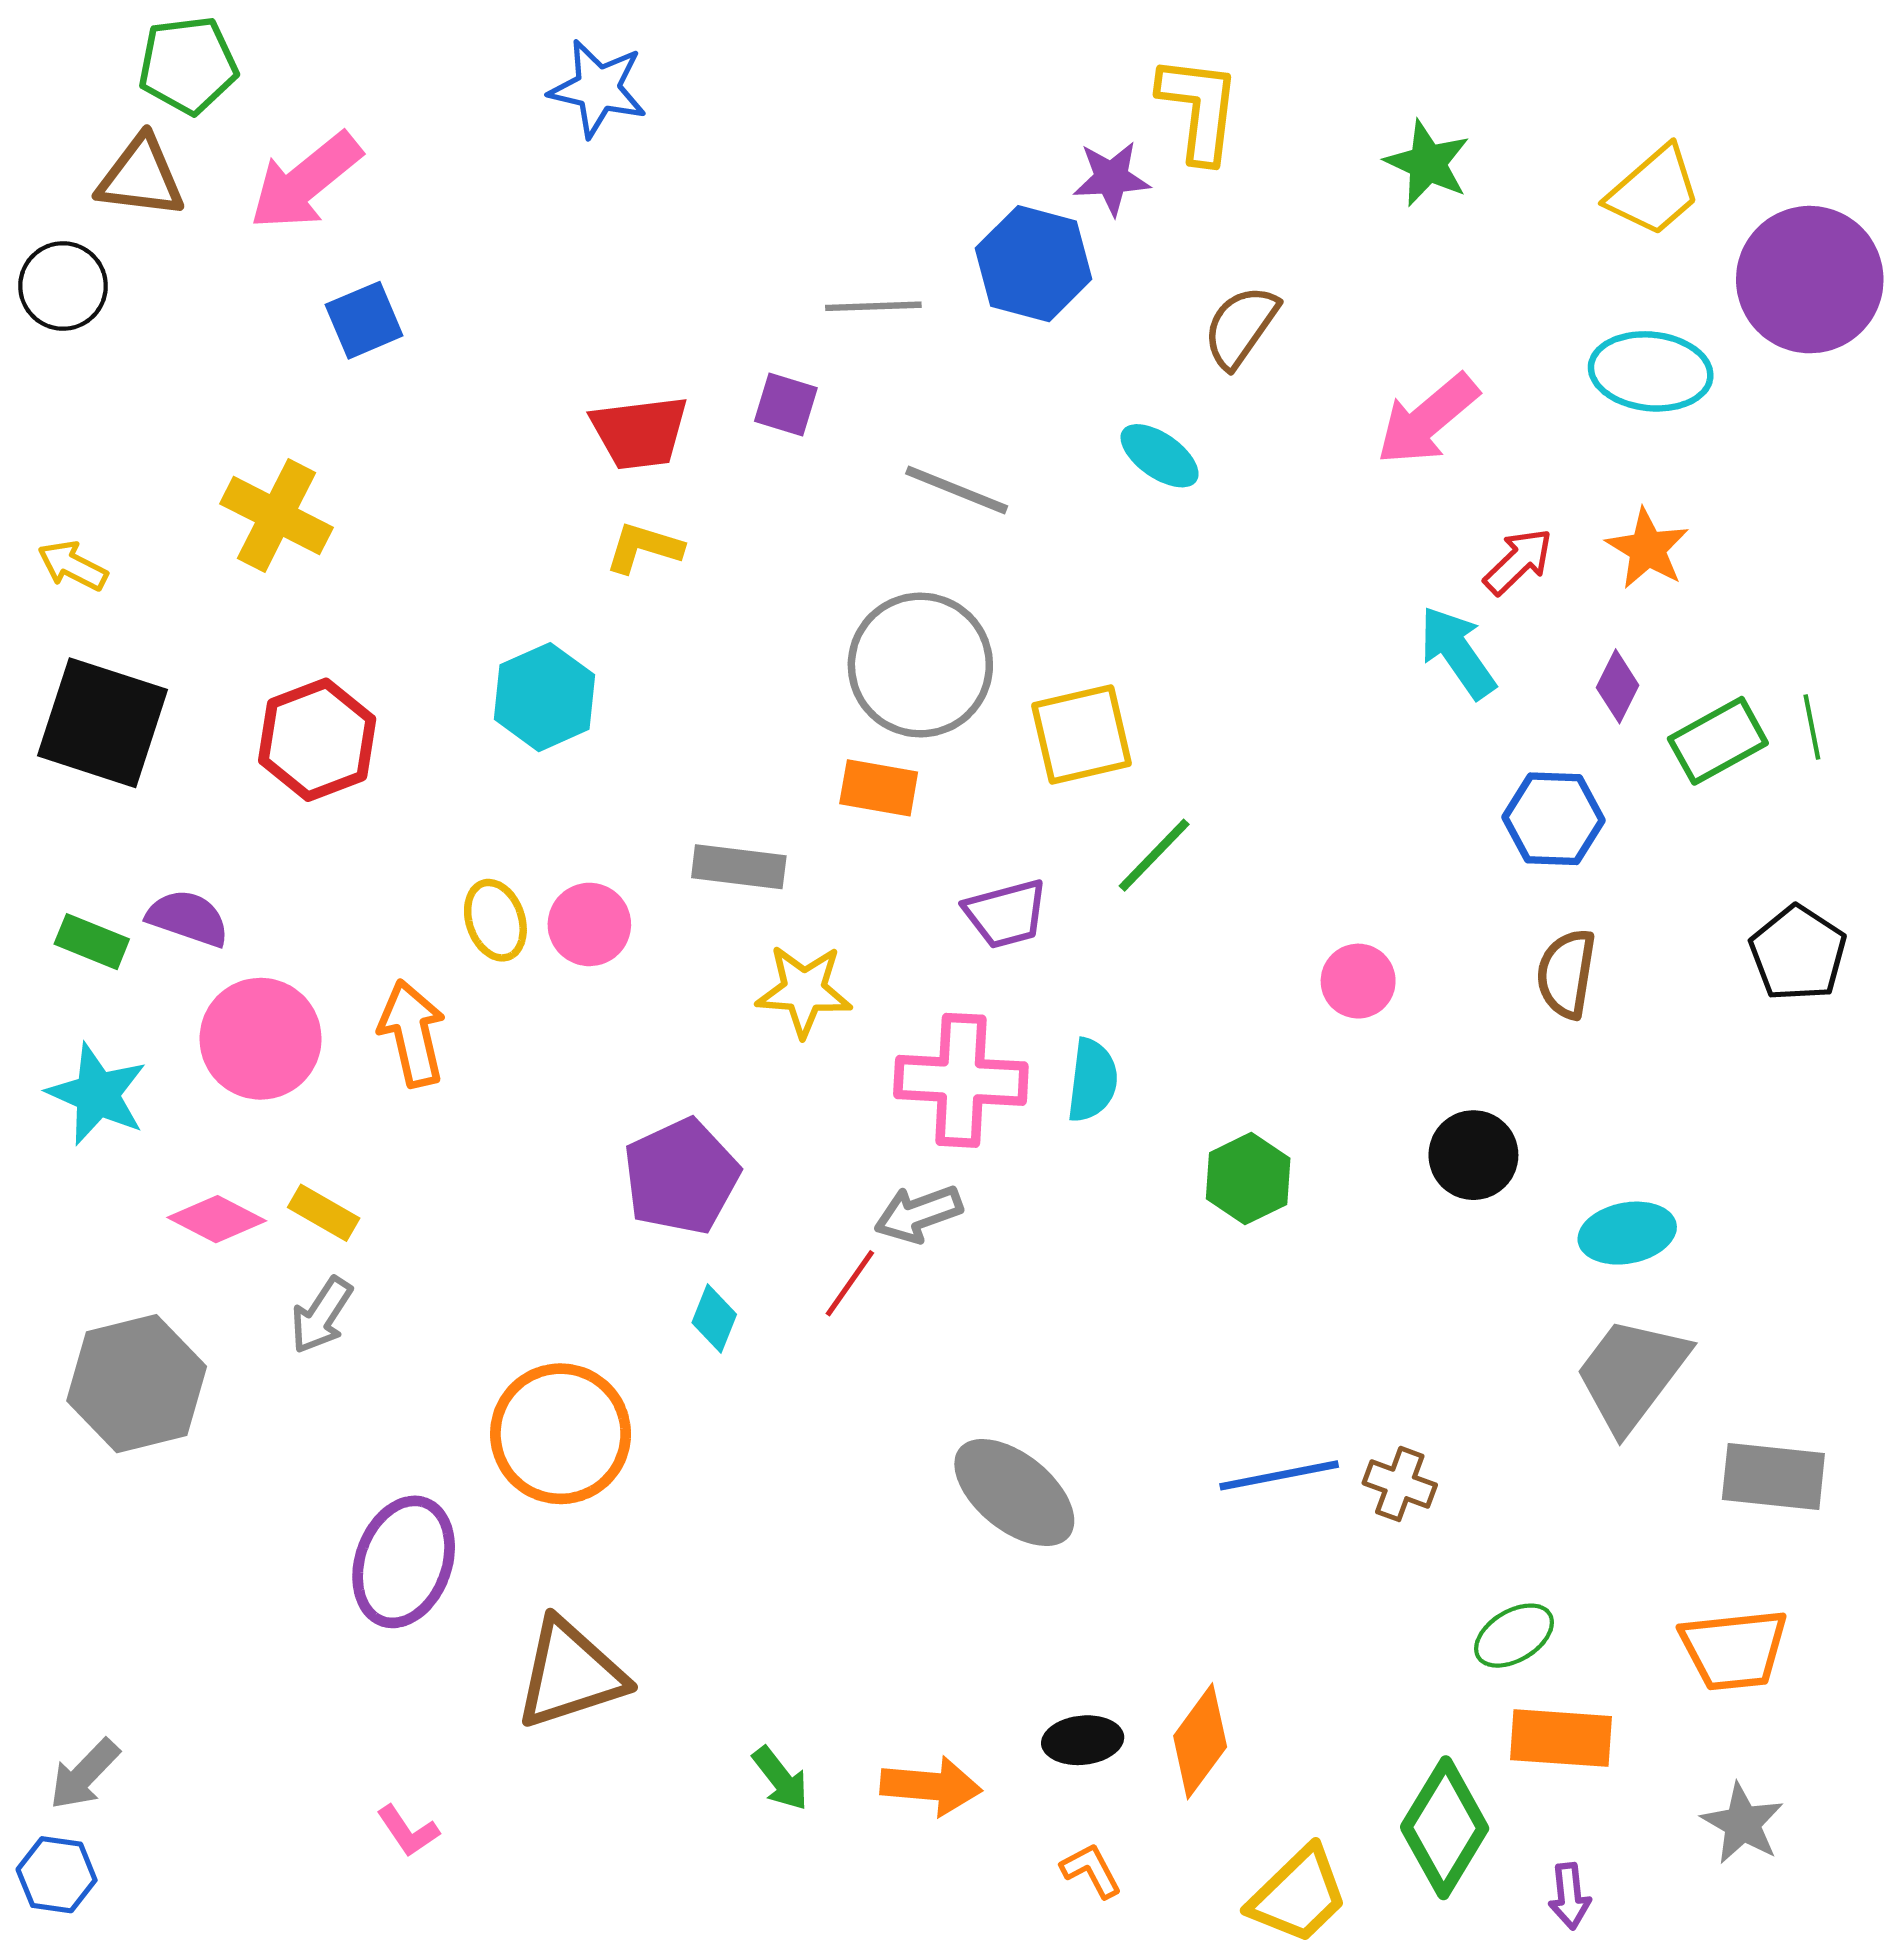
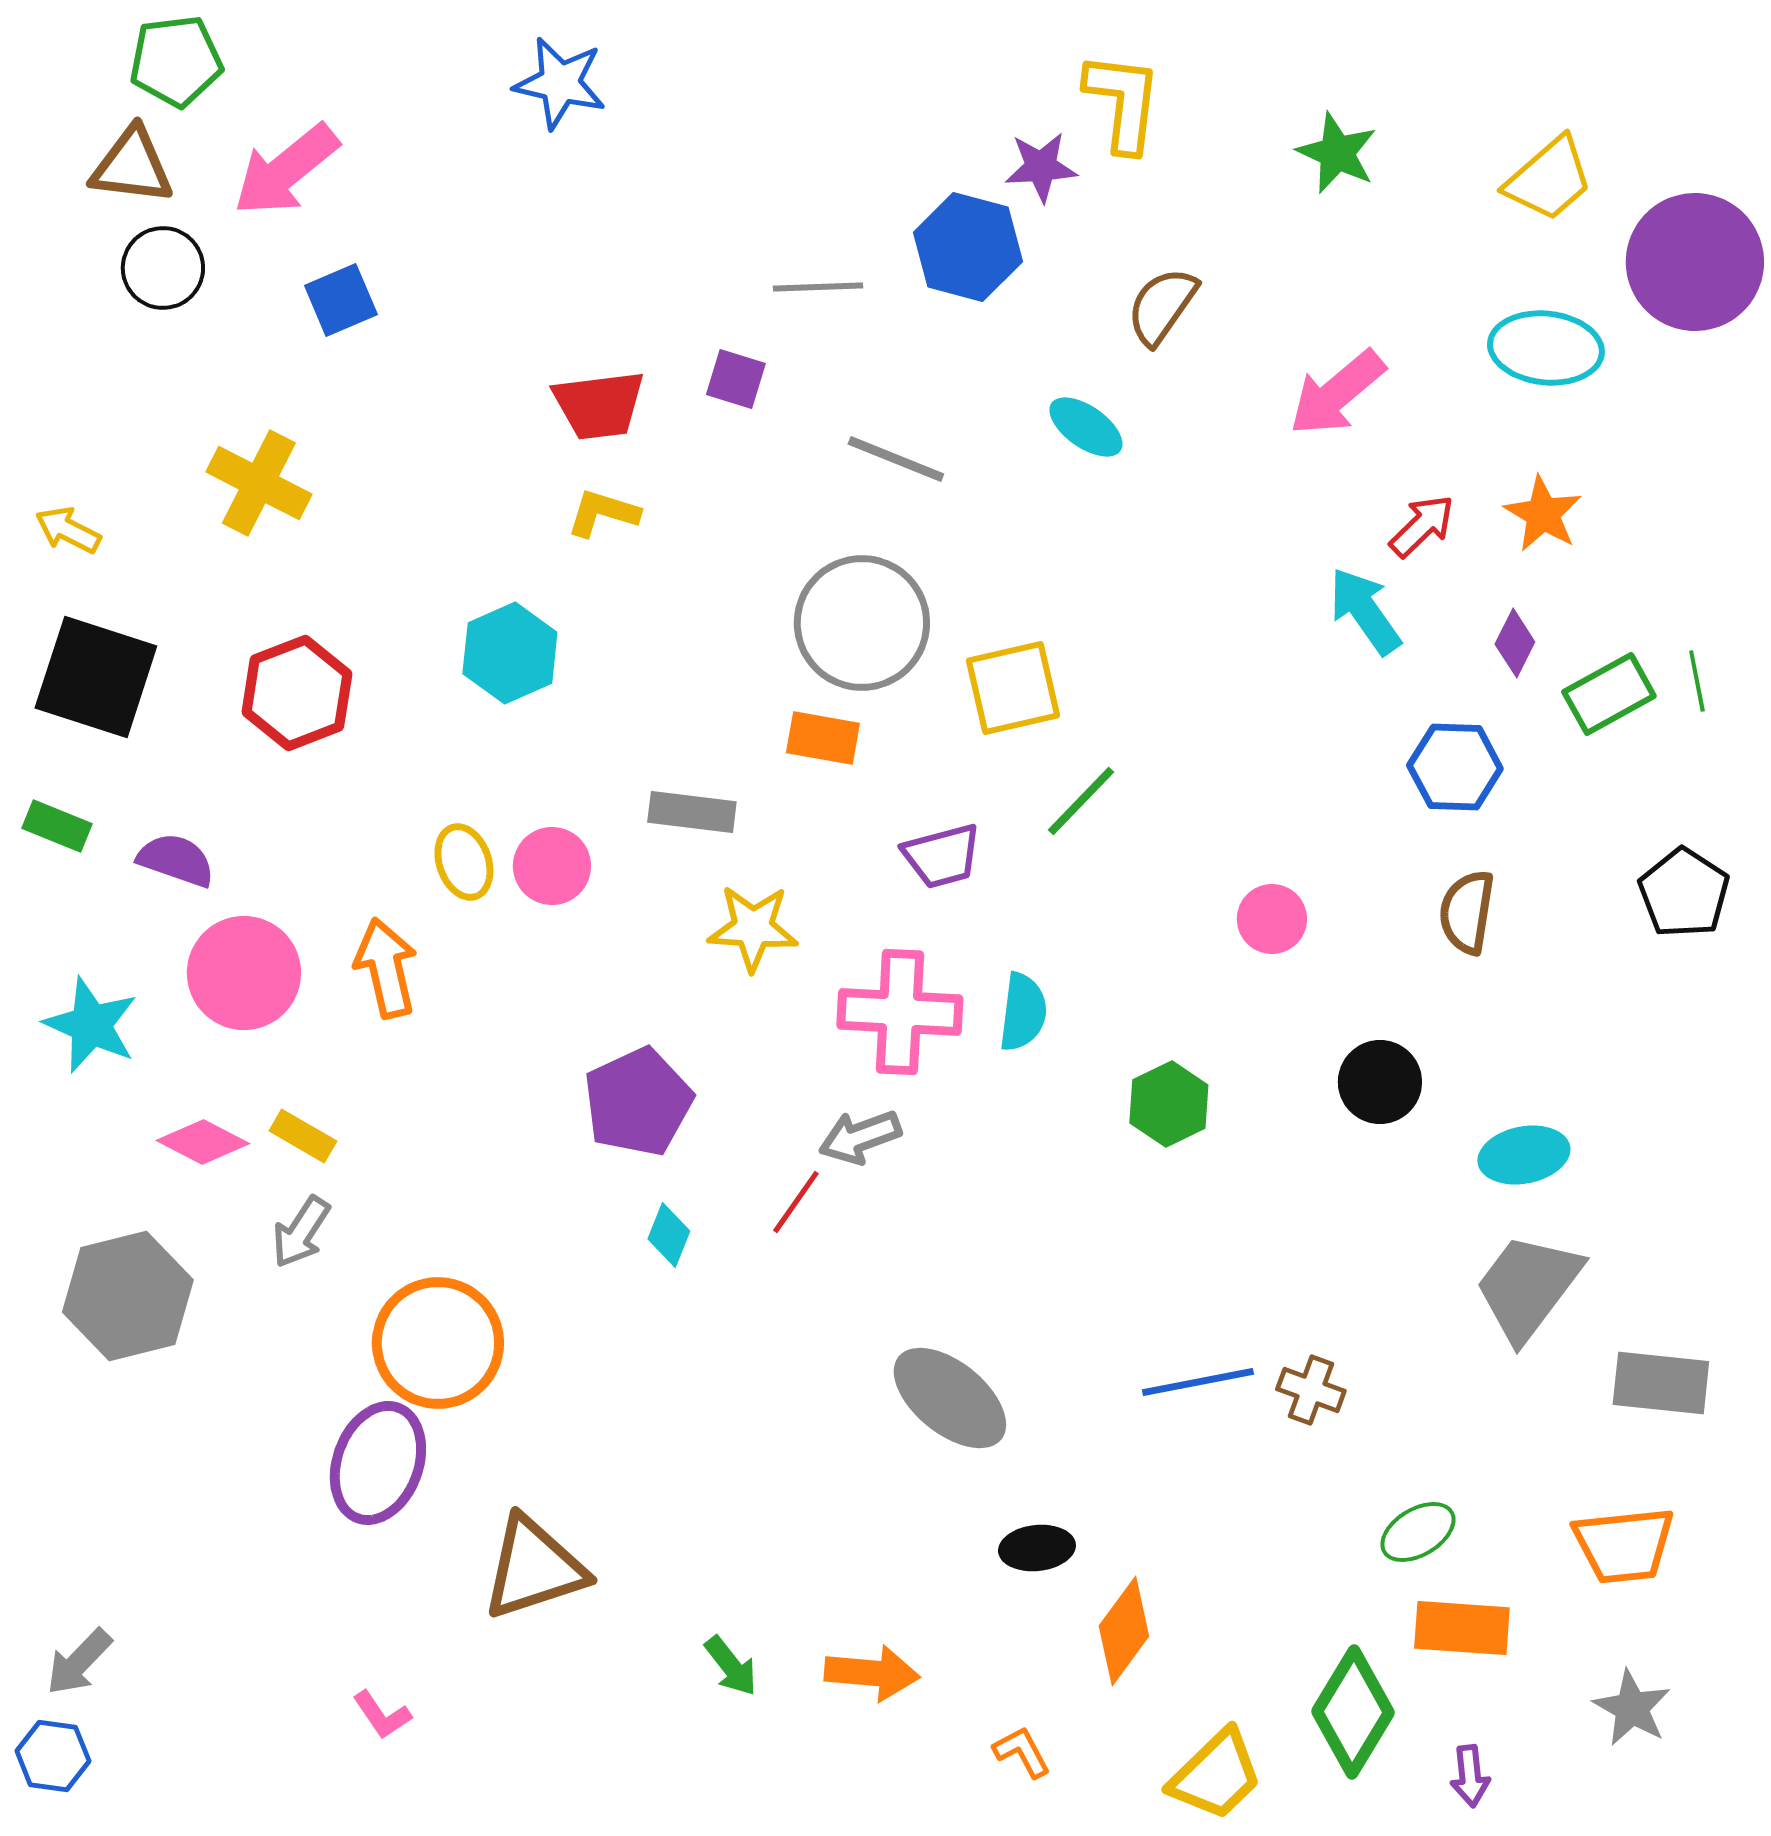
black circle: (63, 286) -> (163, 268), moved
green rectangle: (92, 942) -> (57, 826), moved
orange circle: (561, 1434) -> (438, 1343), moved
black ellipse: (1083, 1740) -> (1037, 1548), moved

